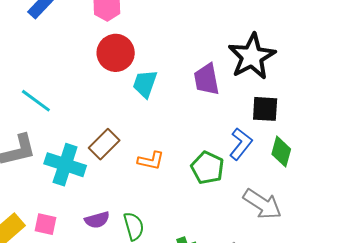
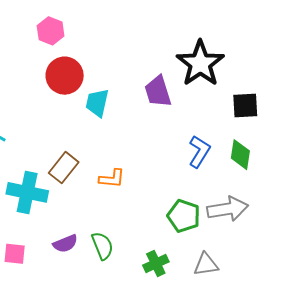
black square: (265, 109) -> (245, 105), moved
green pentagon: (207, 168) -> (184, 216), moved
gray arrow: (262, 204) -> (228, 209), turned -36

